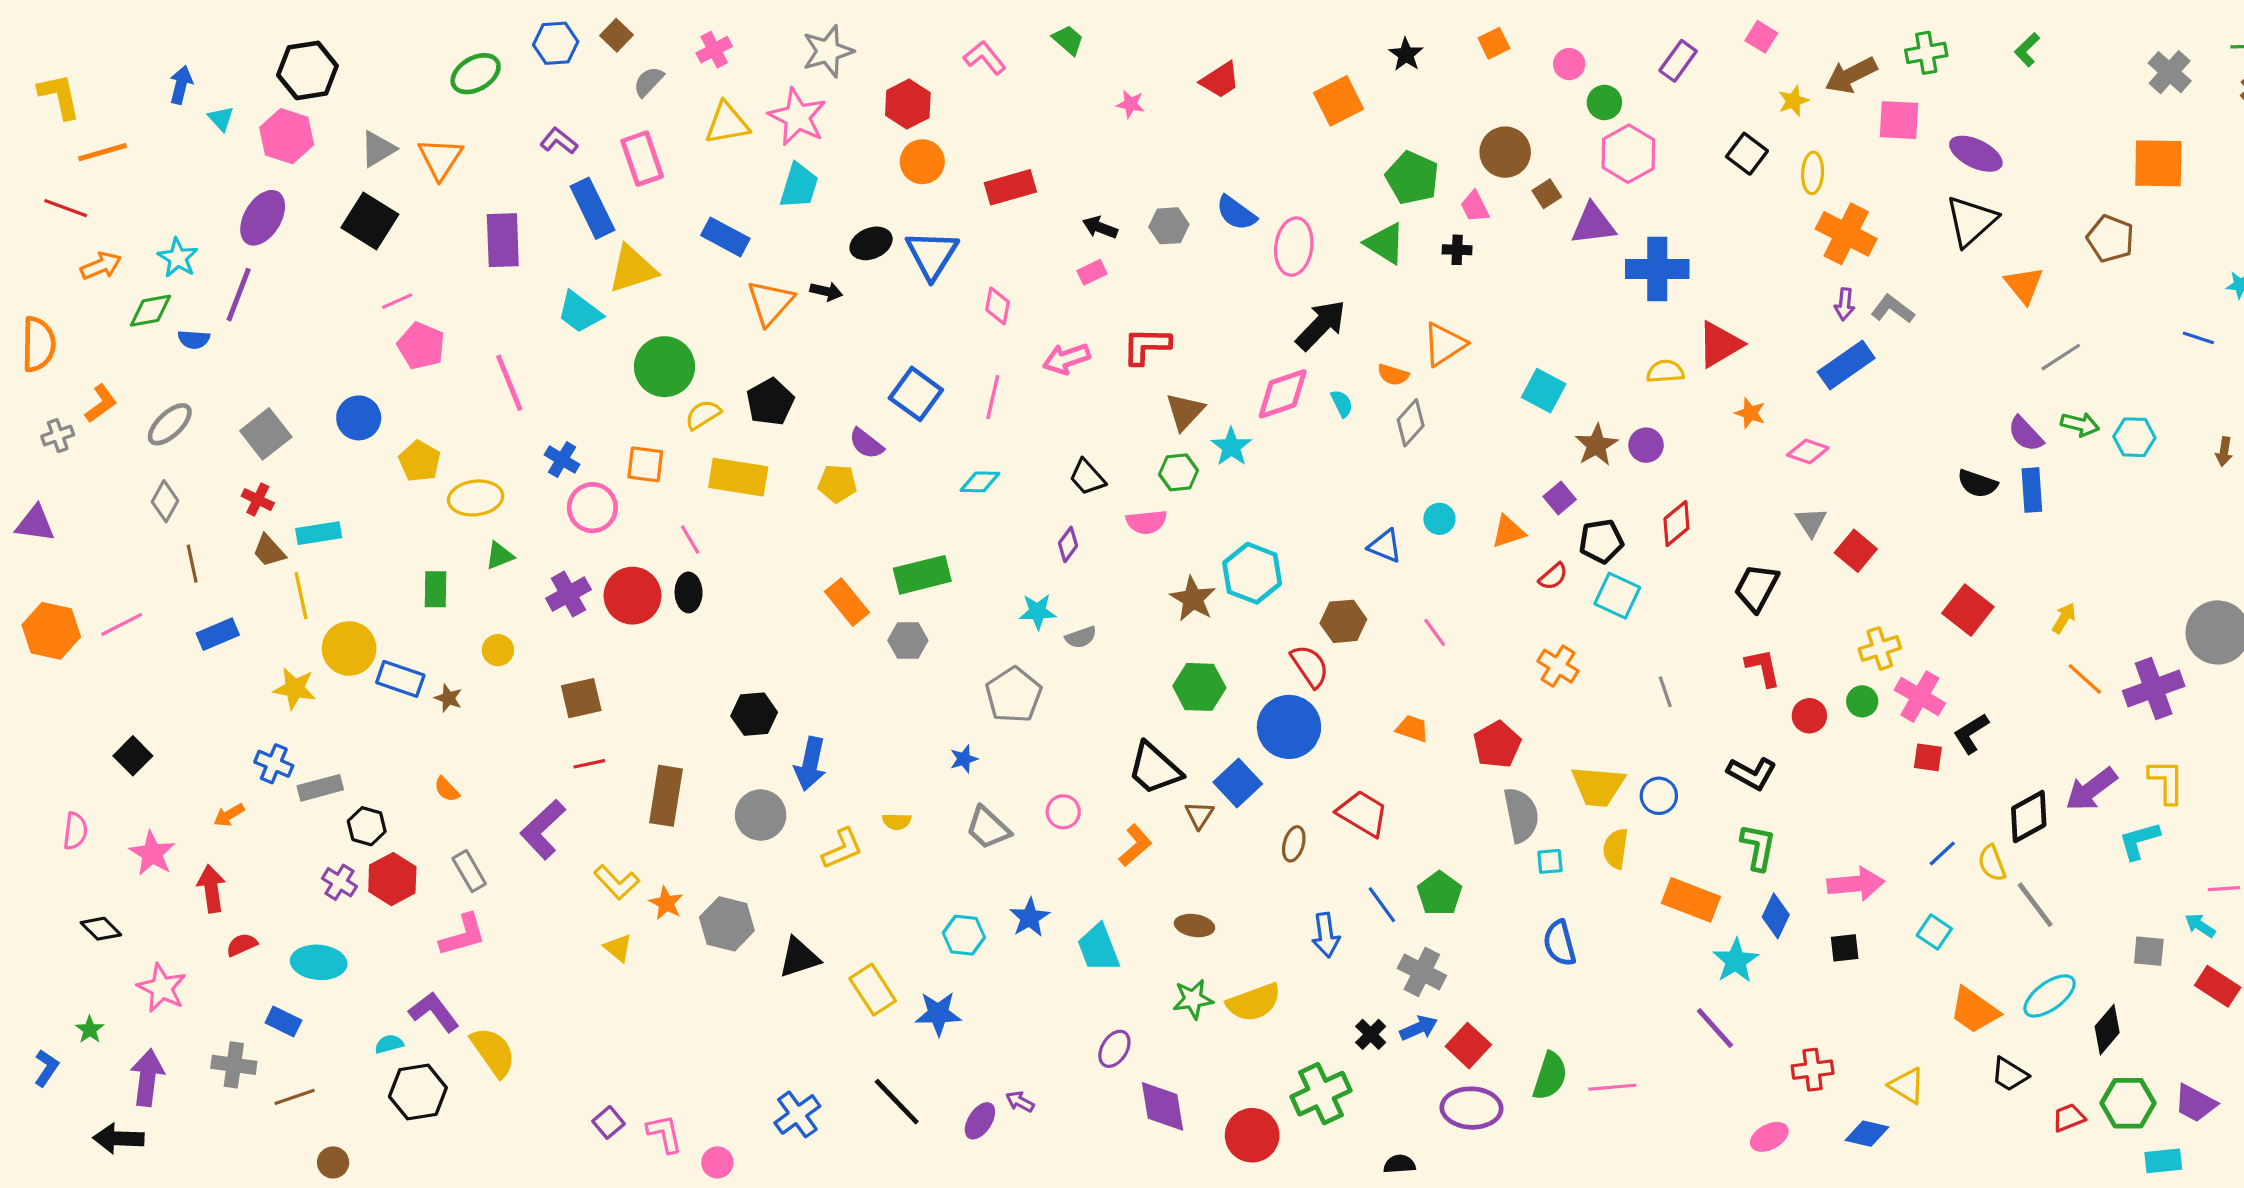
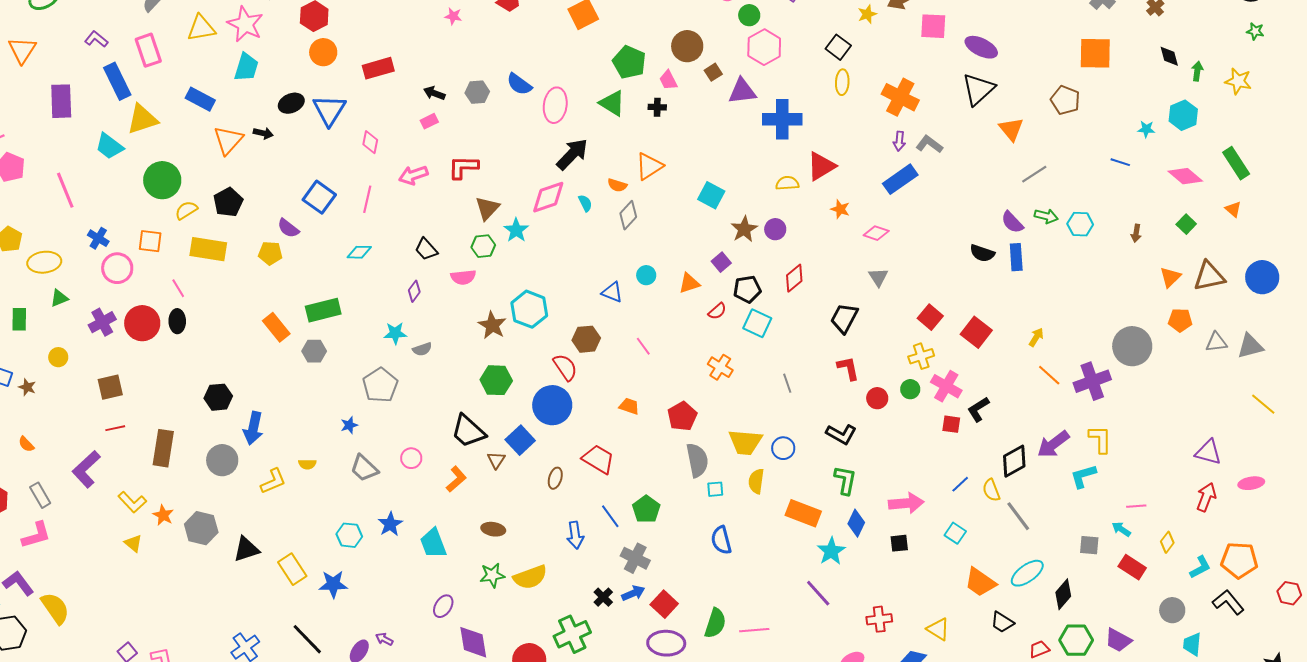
yellow ellipse: (1813, 173) -> (842, 82), moved
red square: (1856, 551) -> (930, 317), moved

